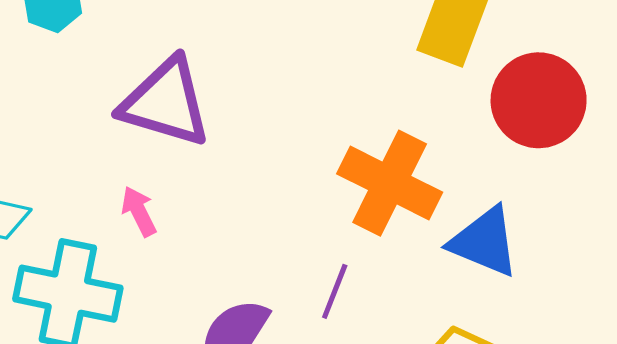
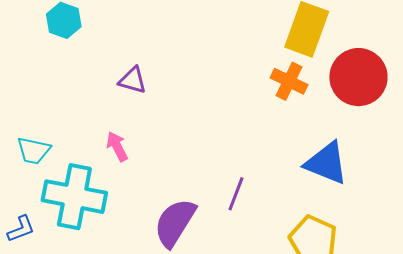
purple triangle: (166, 102) -> (133, 80), size x0.5
orange cross: (390, 183) -> (289, 81), moved, size x0.6

